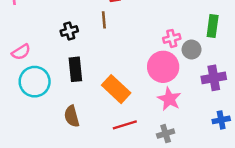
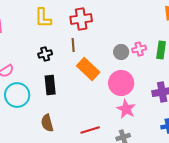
pink cross: (172, 38) -> (139, 49), moved
gray circle: (192, 50) -> (121, 52), moved
orange rectangle: (116, 89) -> (88, 69), moved

